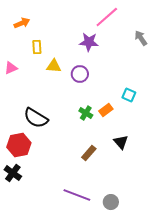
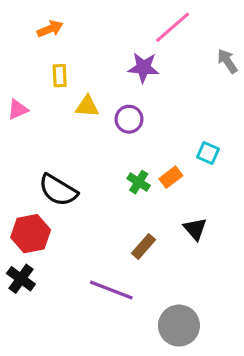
orange arrow: (22, 23) -> (50, 29), moved
purple line: (77, 195) -> (111, 290), moved
gray circle: (111, 202) -> (179, 326), size x1.6

